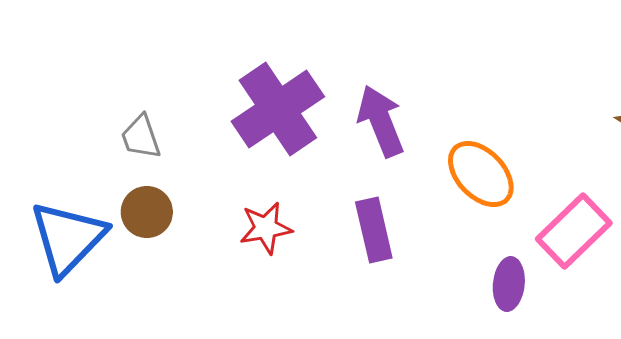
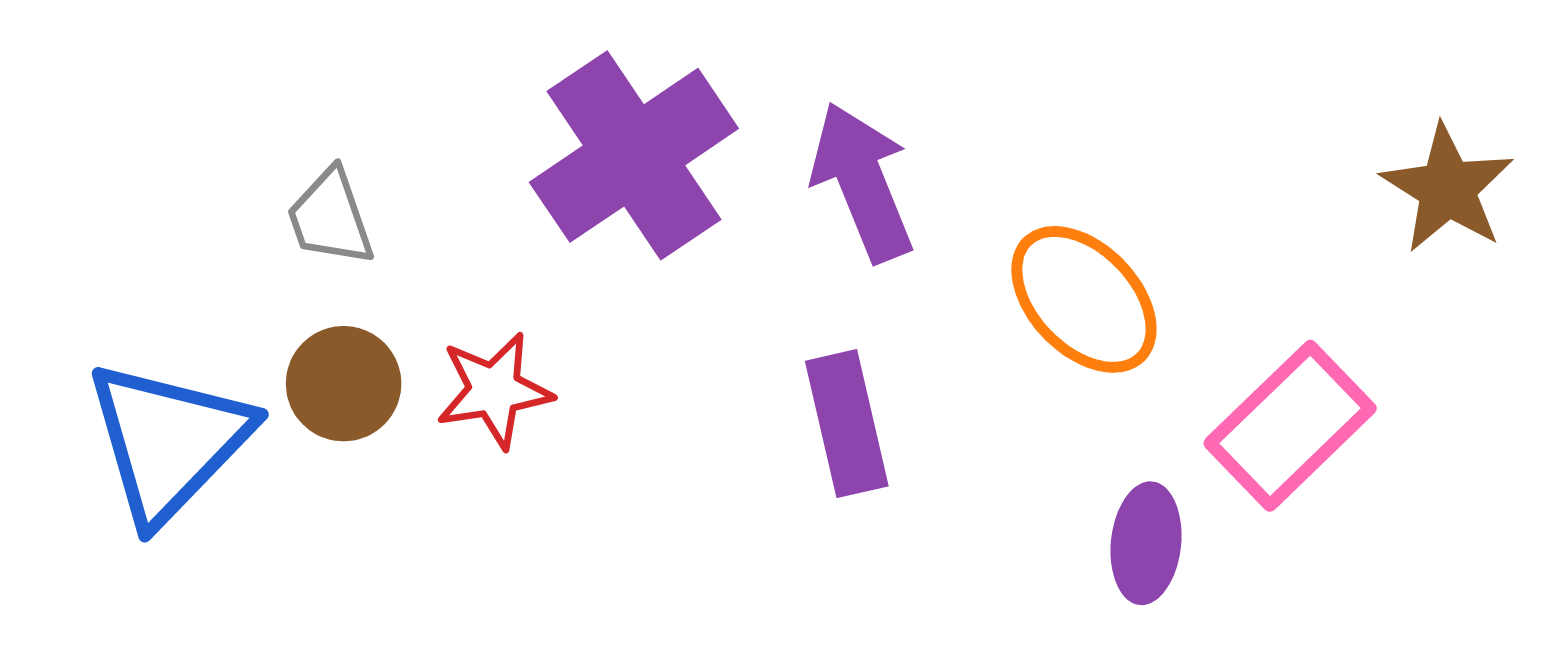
red star: (266, 228) -> (494, 390), moved

